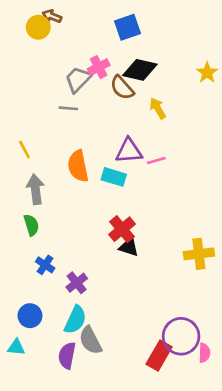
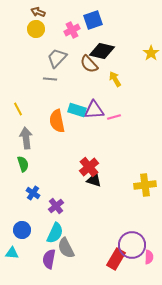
yellow circle: (38, 27) -> (36, 29), moved
pink cross: (99, 67) -> (72, 30), moved
cyan rectangle: (114, 177) -> (77, 110), moved

